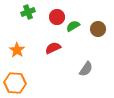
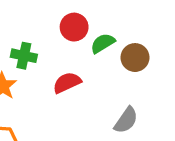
green cross: (28, 12) -> (24, 56), moved, turned 32
brown circle: (98, 29) -> (135, 58), moved

